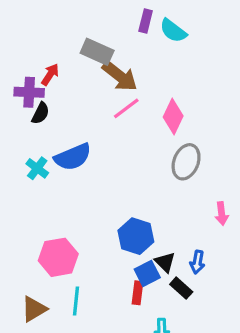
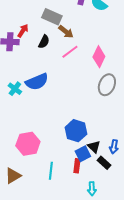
brown arrow: (120, 76) -> (66, 32), size x0.7
black semicircle: (40, 113) -> (44, 42), moved
cyan line: (76, 301) -> (51, 171), moved

